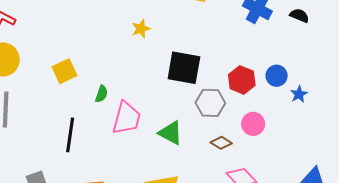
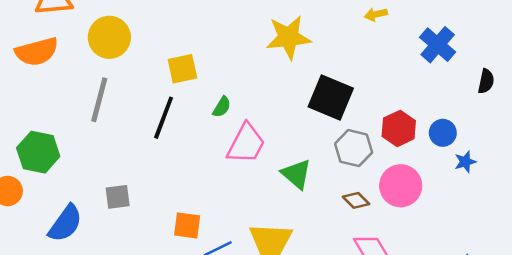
black semicircle: (299, 16) -> (486, 81), moved, turned 66
yellow star: (141, 29) -> (288, 37), size x1.8
pink circle: (253, 124) -> (401, 186), size x1.4
black line: (70, 135) -> (164, 118), moved

